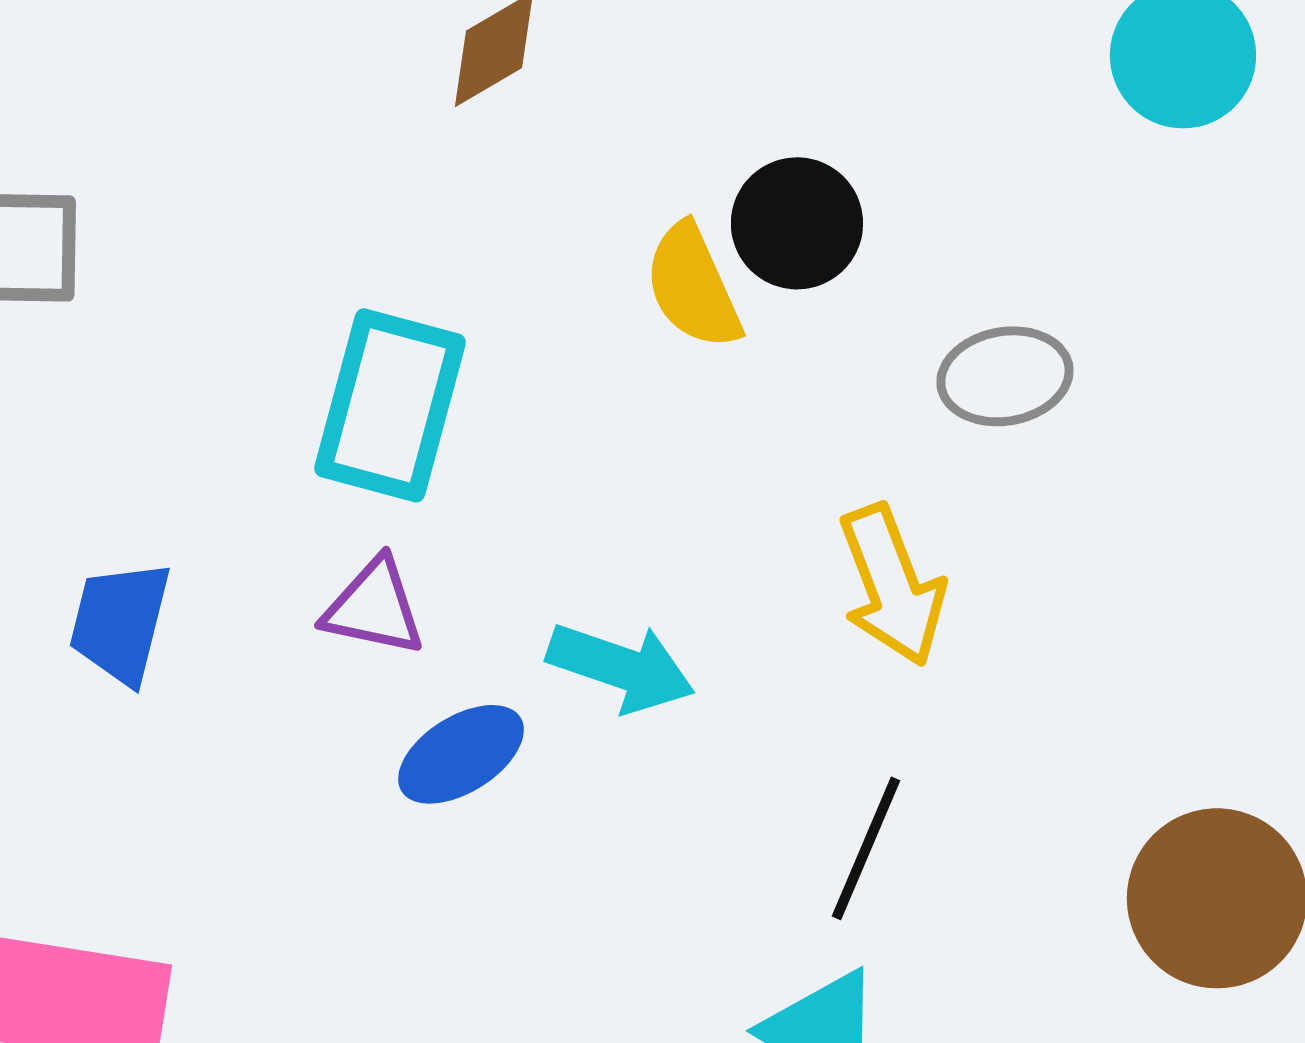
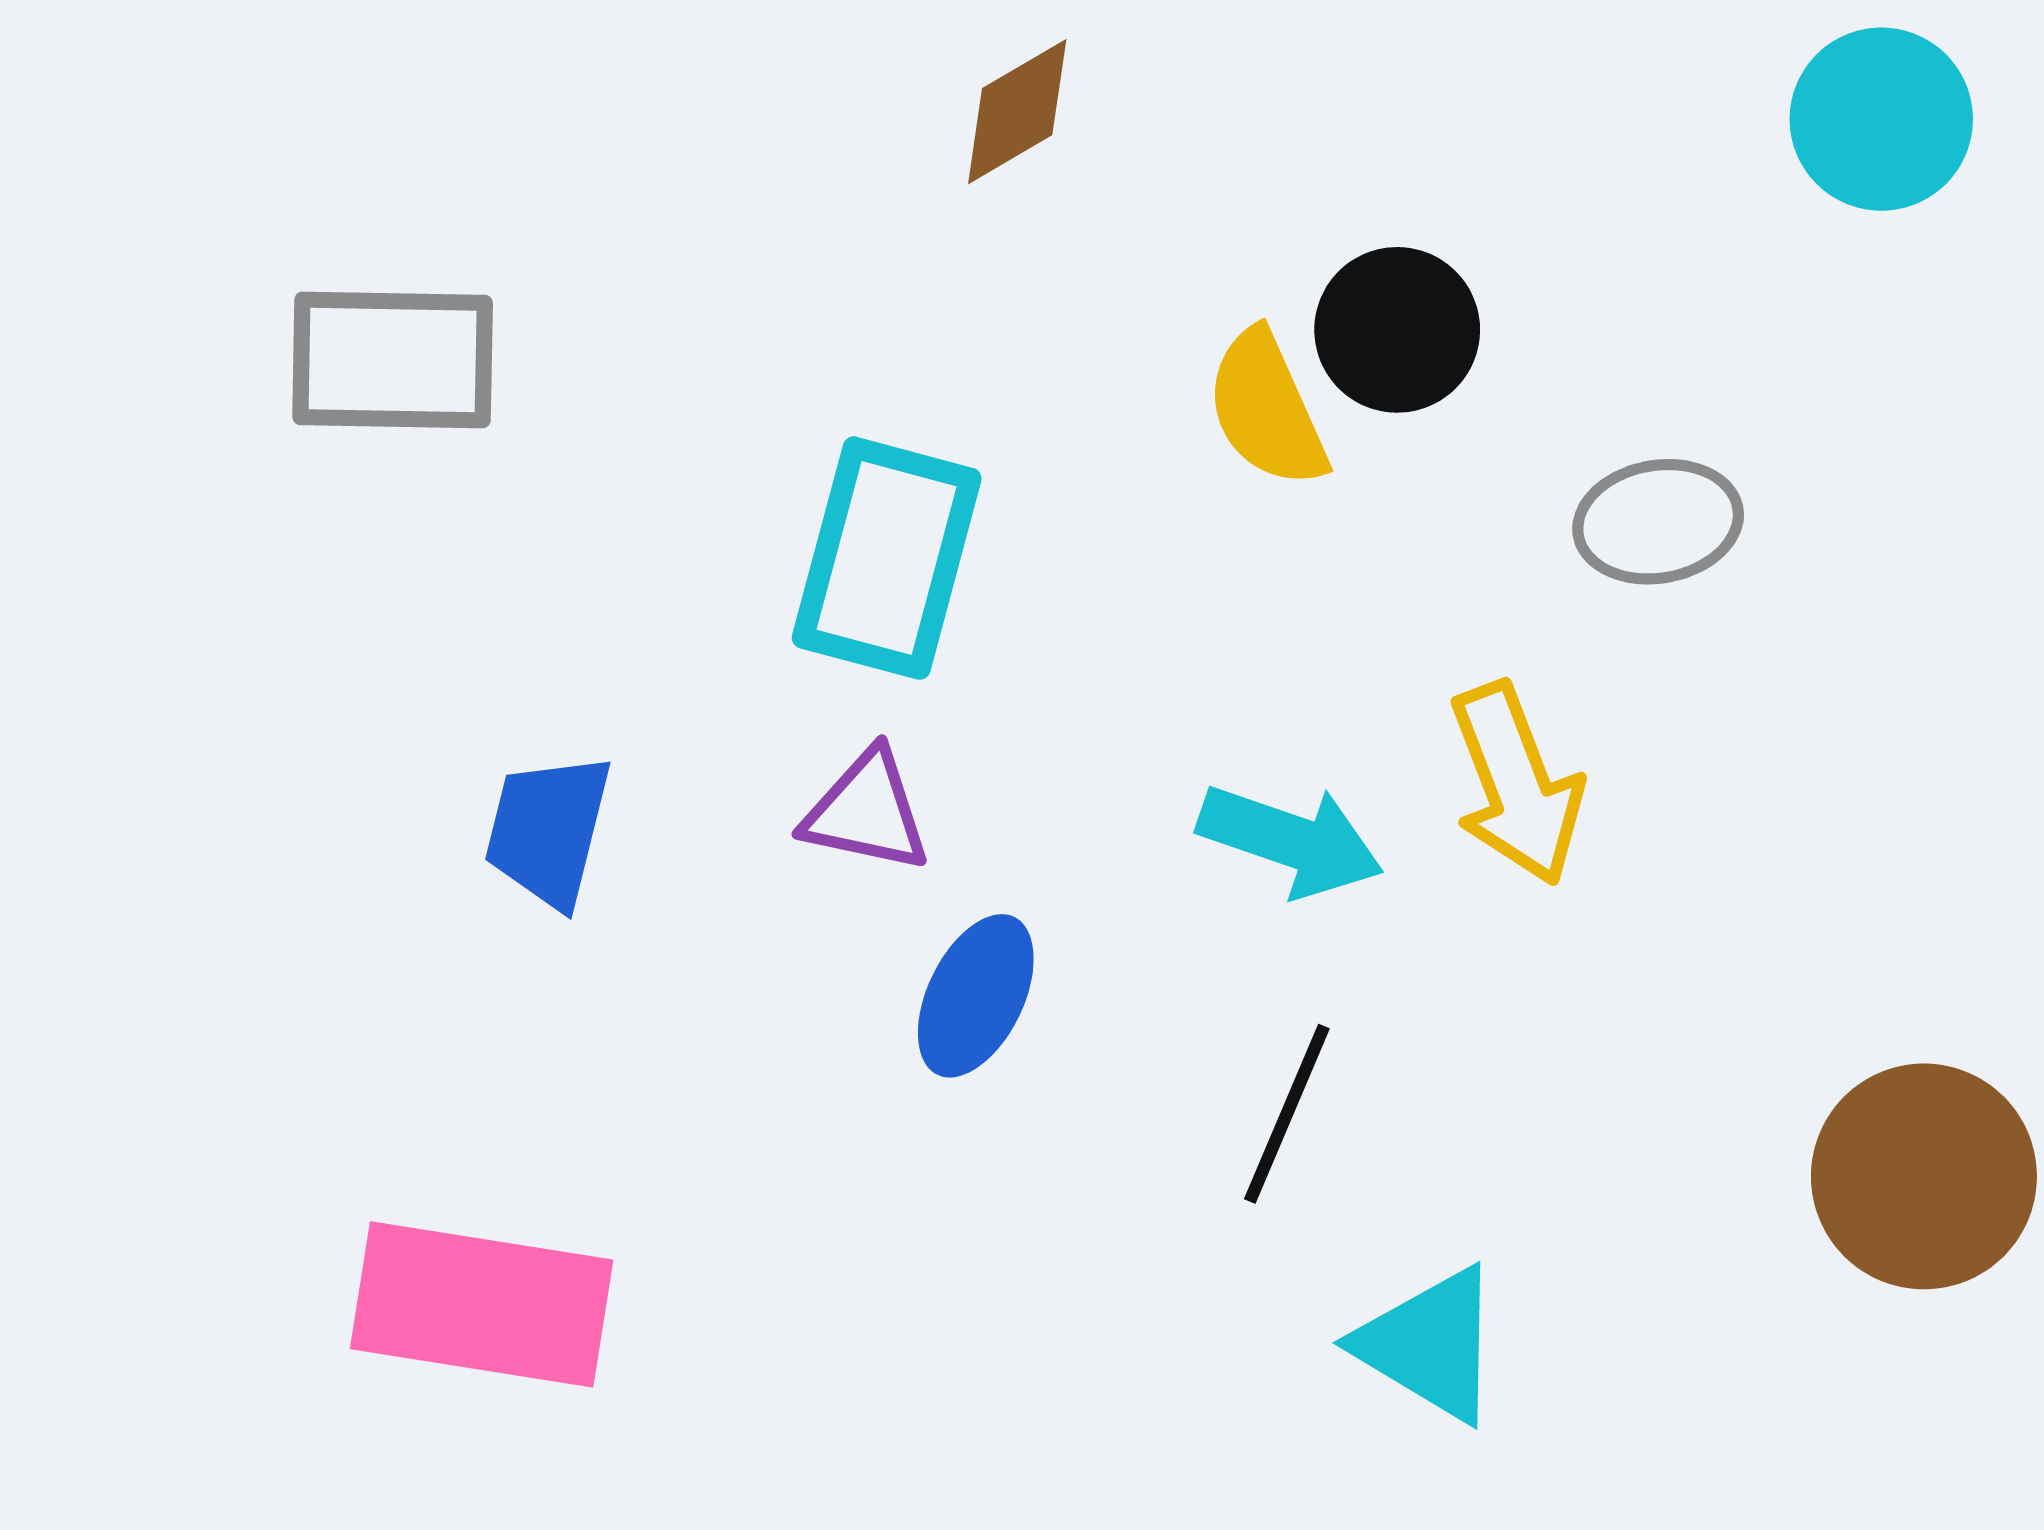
cyan arrow: (621, 667) -> (1291, 840), moved
blue ellipse: (461, 754) -> (976, 996), turned -32
black line: (866, 848) -> (1287, 1114), moved

